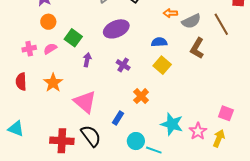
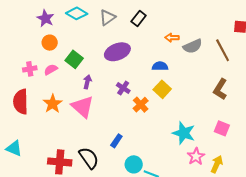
brown L-shape: (197, 48) -> (220, 89), moved
red semicircle: (21, 82) -> (21, 102), size x1.4
orange cross: (141, 96) -> (141, 105), moved
pink triangle: (85, 102) -> (83, 107), moved
pink square: (226, 113) -> (222, 128), moved
cyan star: (172, 124) -> (184, 133), moved

